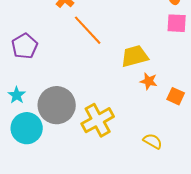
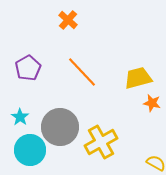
orange line: (88, 30) -> (82, 72), moved

